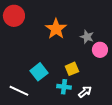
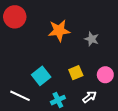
orange star: (56, 29) -> (59, 31), turned 30
pink circle: (100, 50) -> (105, 75), moved
cyan cross: (64, 87) -> (58, 100), moved, turned -32

